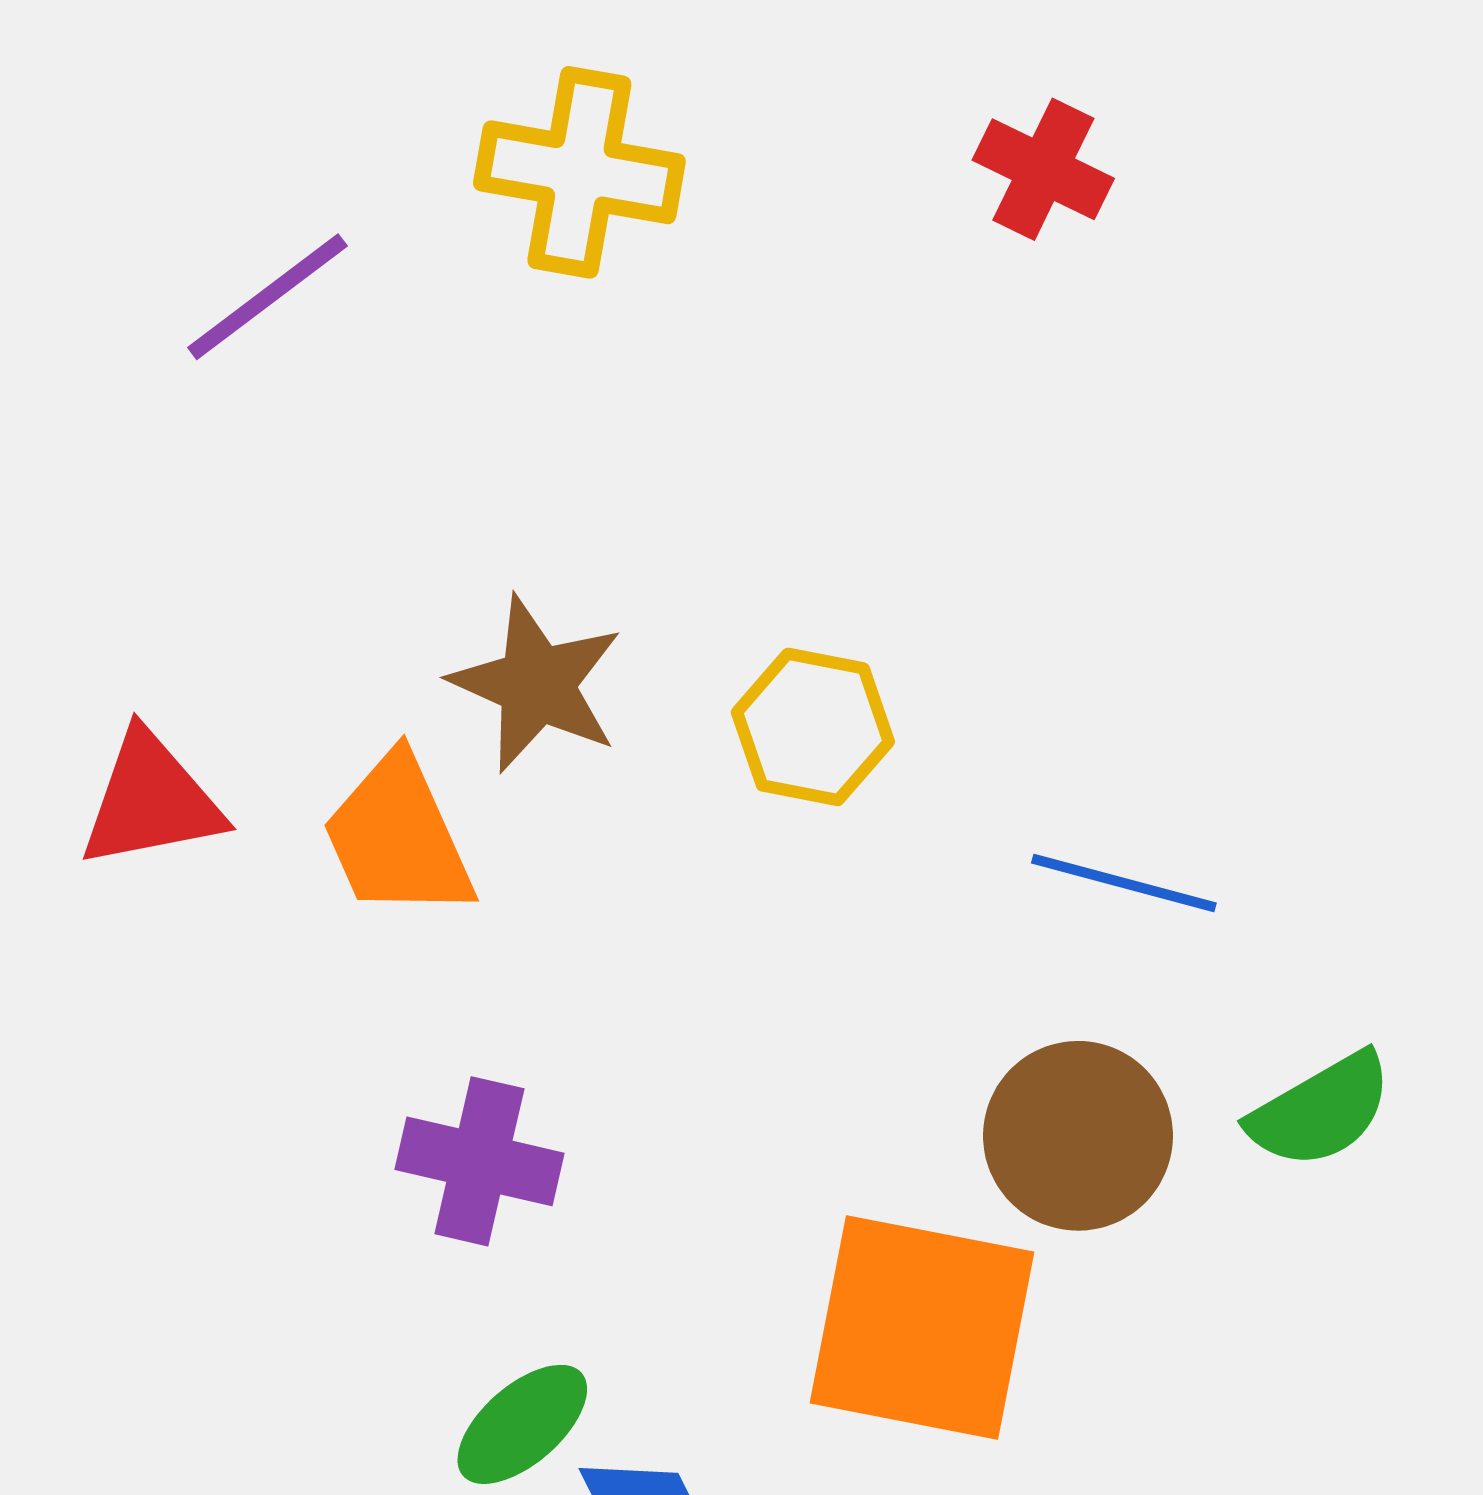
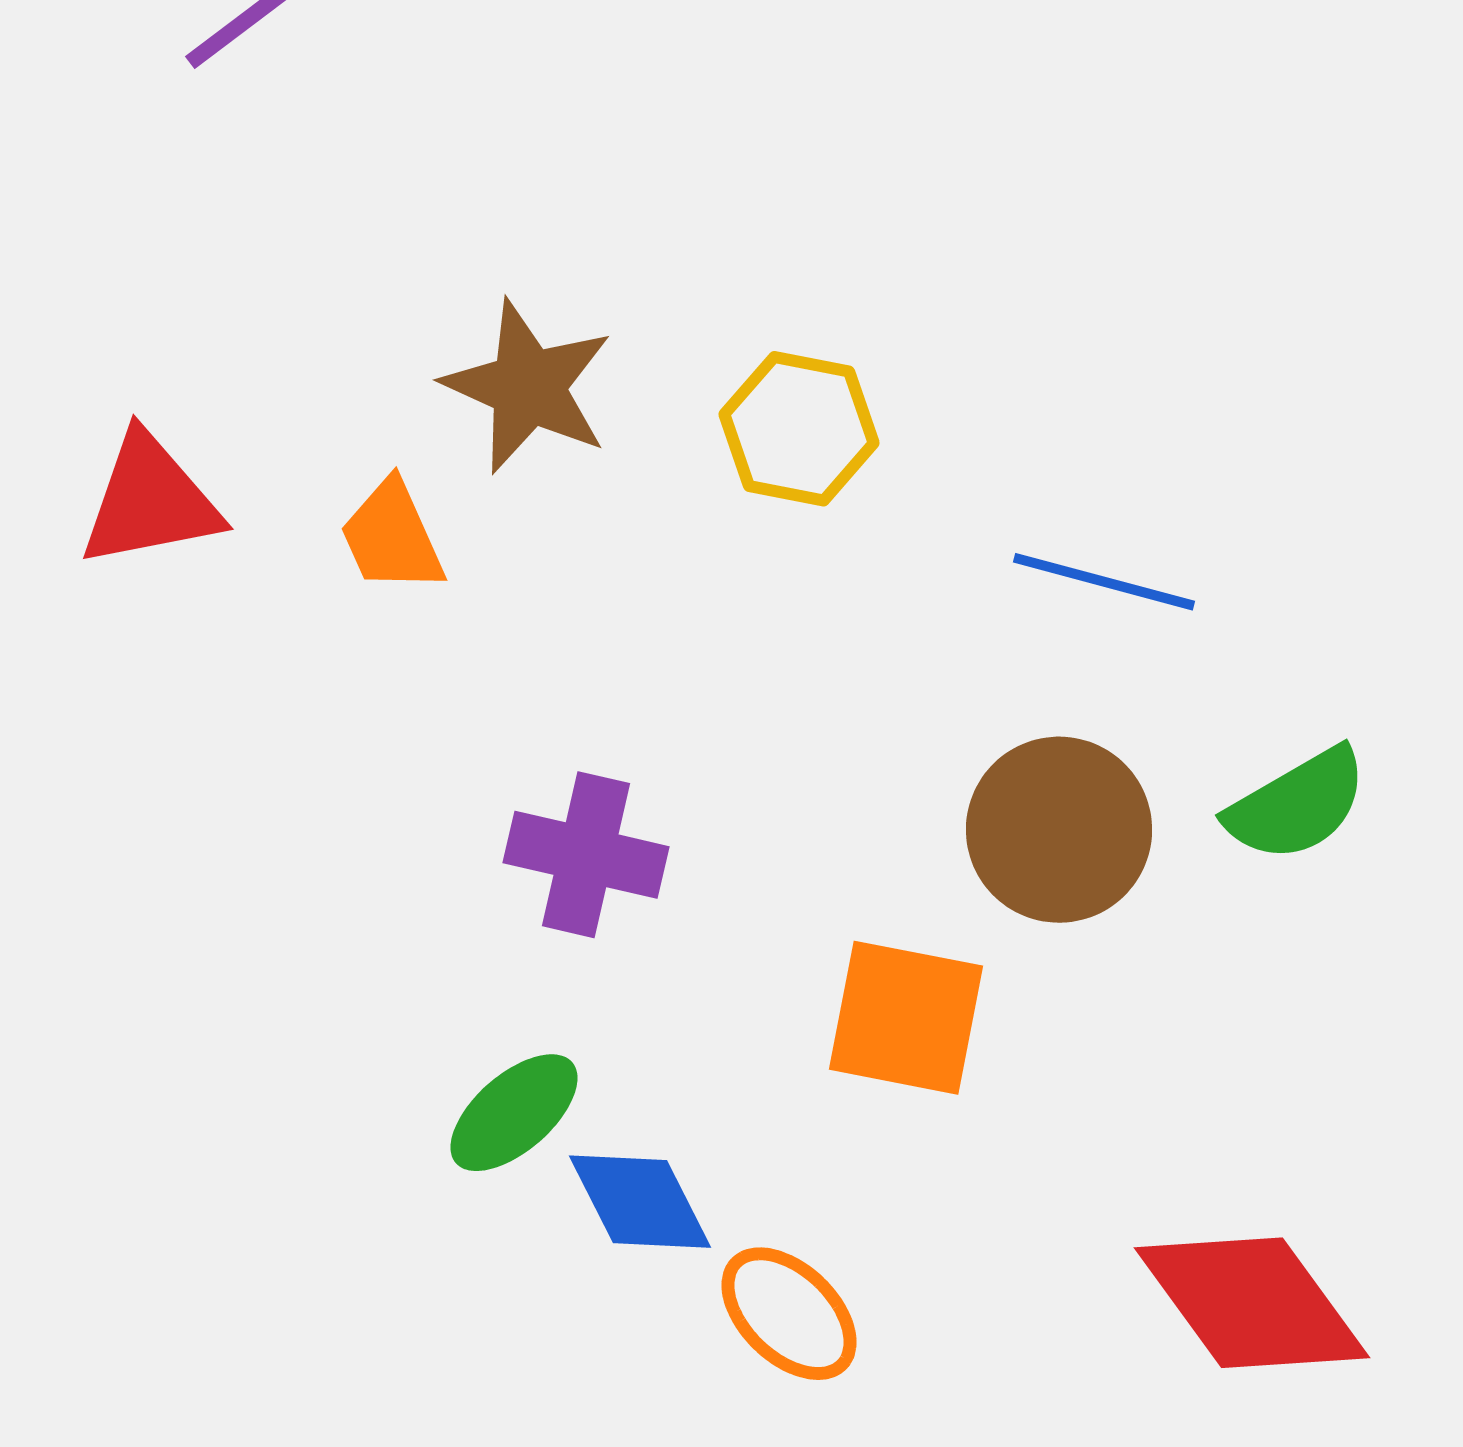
orange trapezoid: (398, 837) -> (392, 537), size x0.7
purple cross: (479, 1161) -> (586, 855), moved
orange square: (922, 1328) -> (906, 1018), size x0.7

